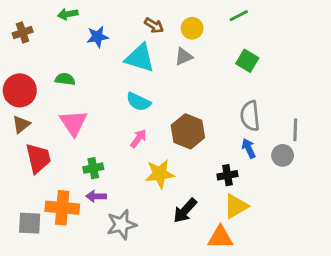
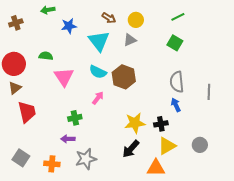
green line: (239, 16) -> (178, 17), moved
cyan triangle: (140, 58) -> (99, 41), turned 35
pink triangle: (73, 123) -> (64, 77), moved
brown hexagon: (188, 131) -> (124, 77), moved
gray circle: (283, 155) -> (200, 145), moved
green cross: (93, 168) -> (75, 118), moved
yellow star: (160, 174) -> (135, 123), moved
orange cross: (62, 208) -> (52, 164), moved, size x0.7
gray square: (30, 223) -> (21, 158), turned 30

